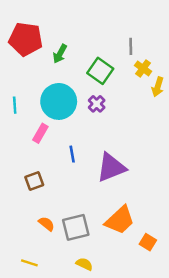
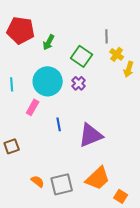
brown square: (34, 181) -> (12, 146), moved

